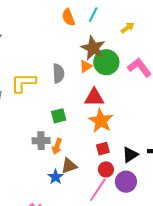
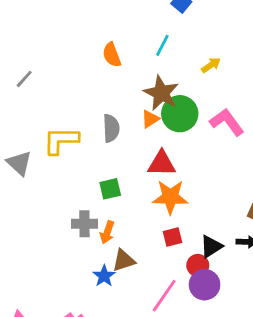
orange semicircle: (68, 17) -> (112, 55), moved
orange star: (101, 121) -> (170, 197), turned -30
red circle: (106, 169) -> (198, 265), moved

